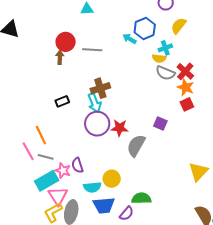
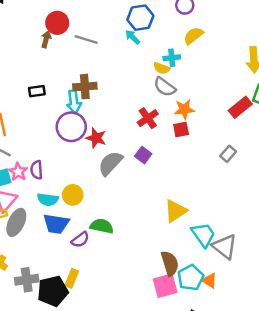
blue hexagon: (145, 28) -> (140, 18), moved
red cross: (185, 71) -> (148, 118), moved
orange star: (186, 87) -> (184, 109), turned 30
purple square: (160, 124) -> (143, 155), moved

